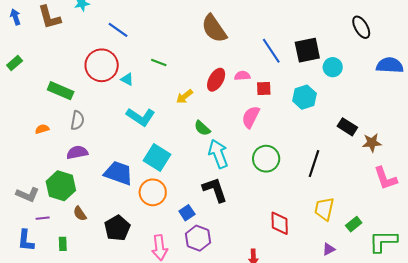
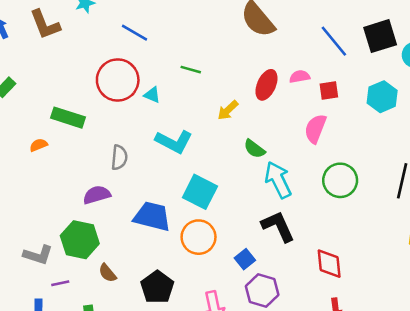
gray semicircle: (77, 120) -> (119, 157), moved
orange semicircle: (42, 129) -> (39, 145), moved
red diamond: (280, 223) -> (329, 264), moved

